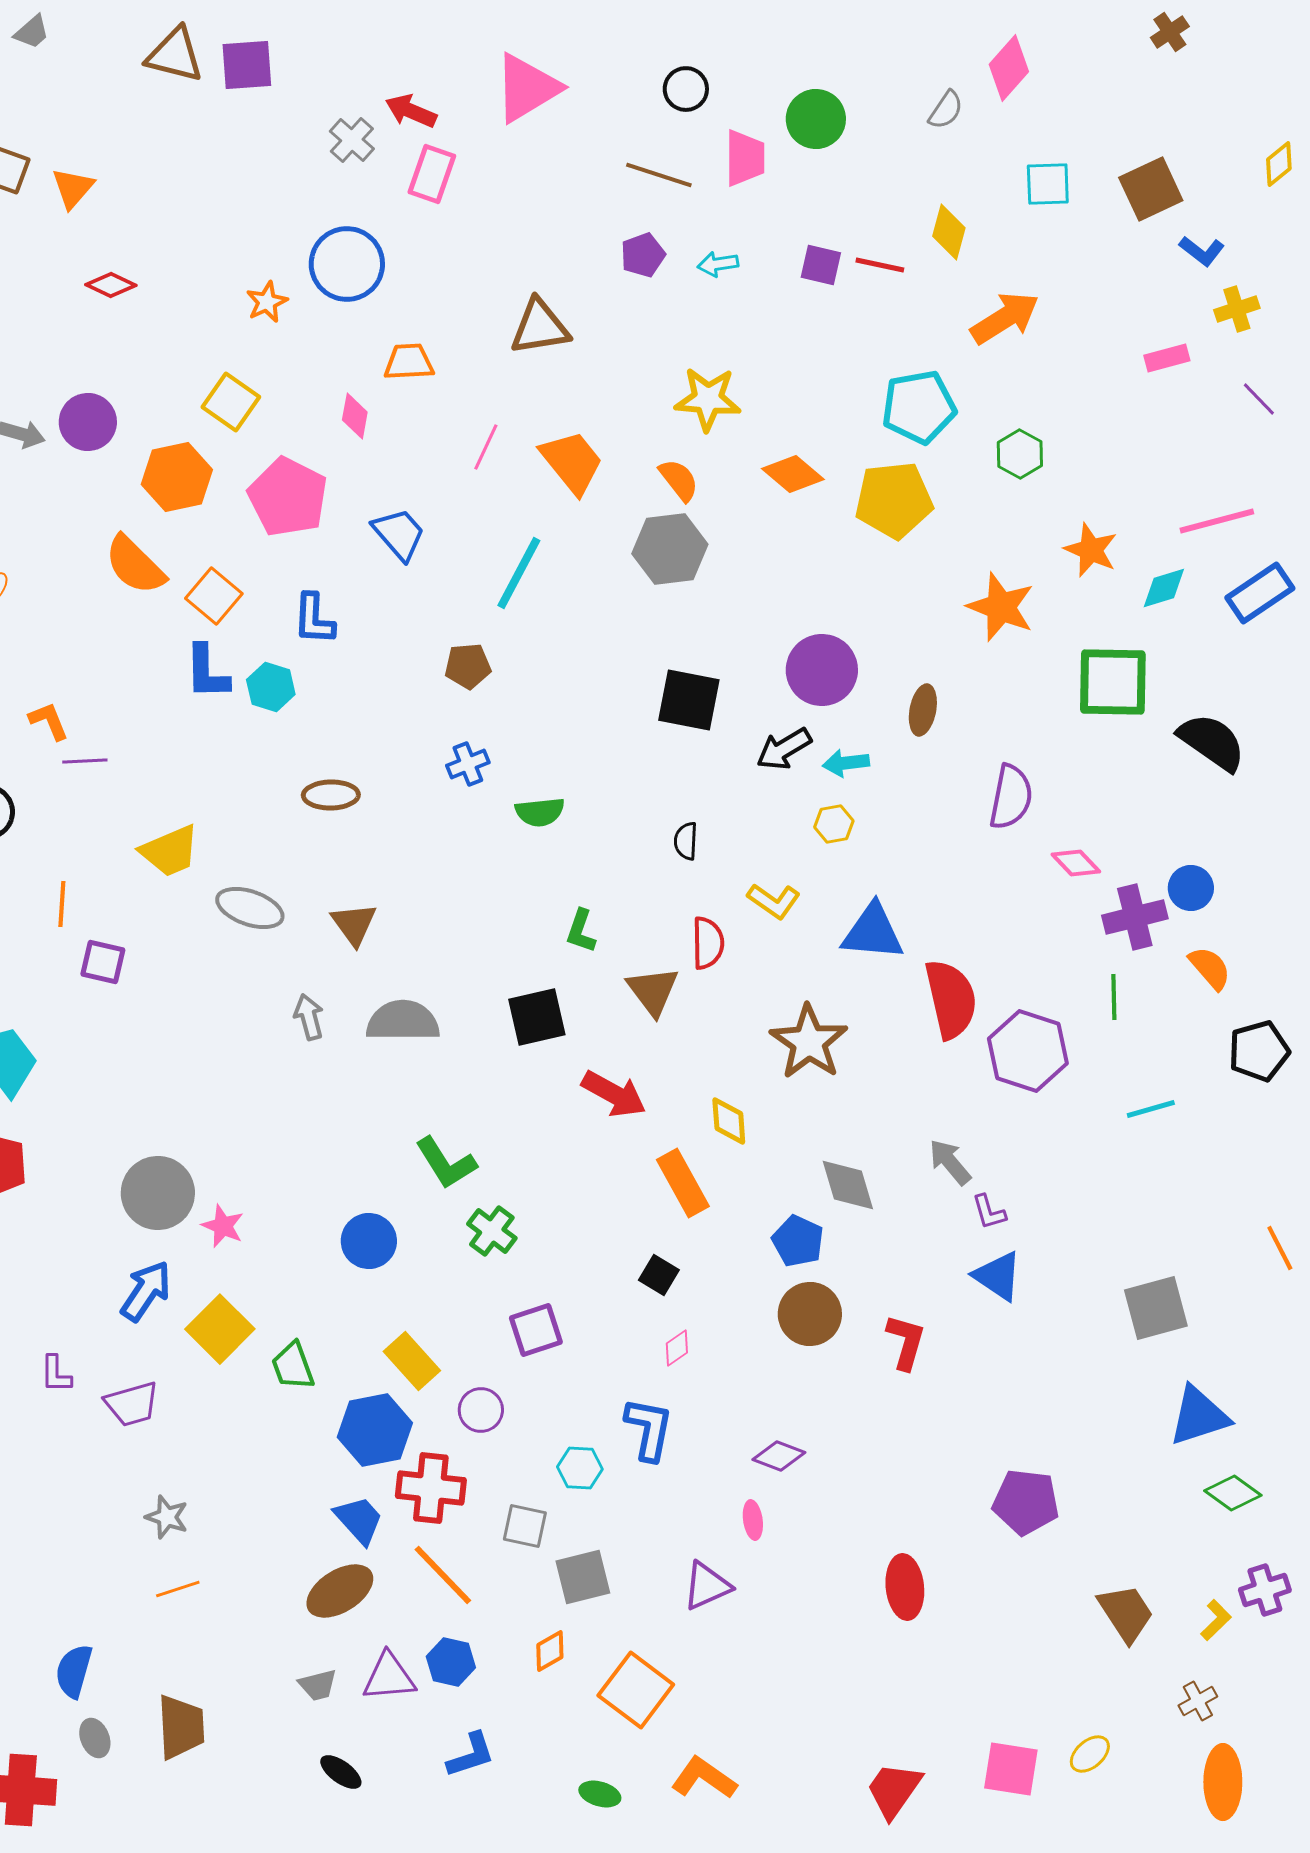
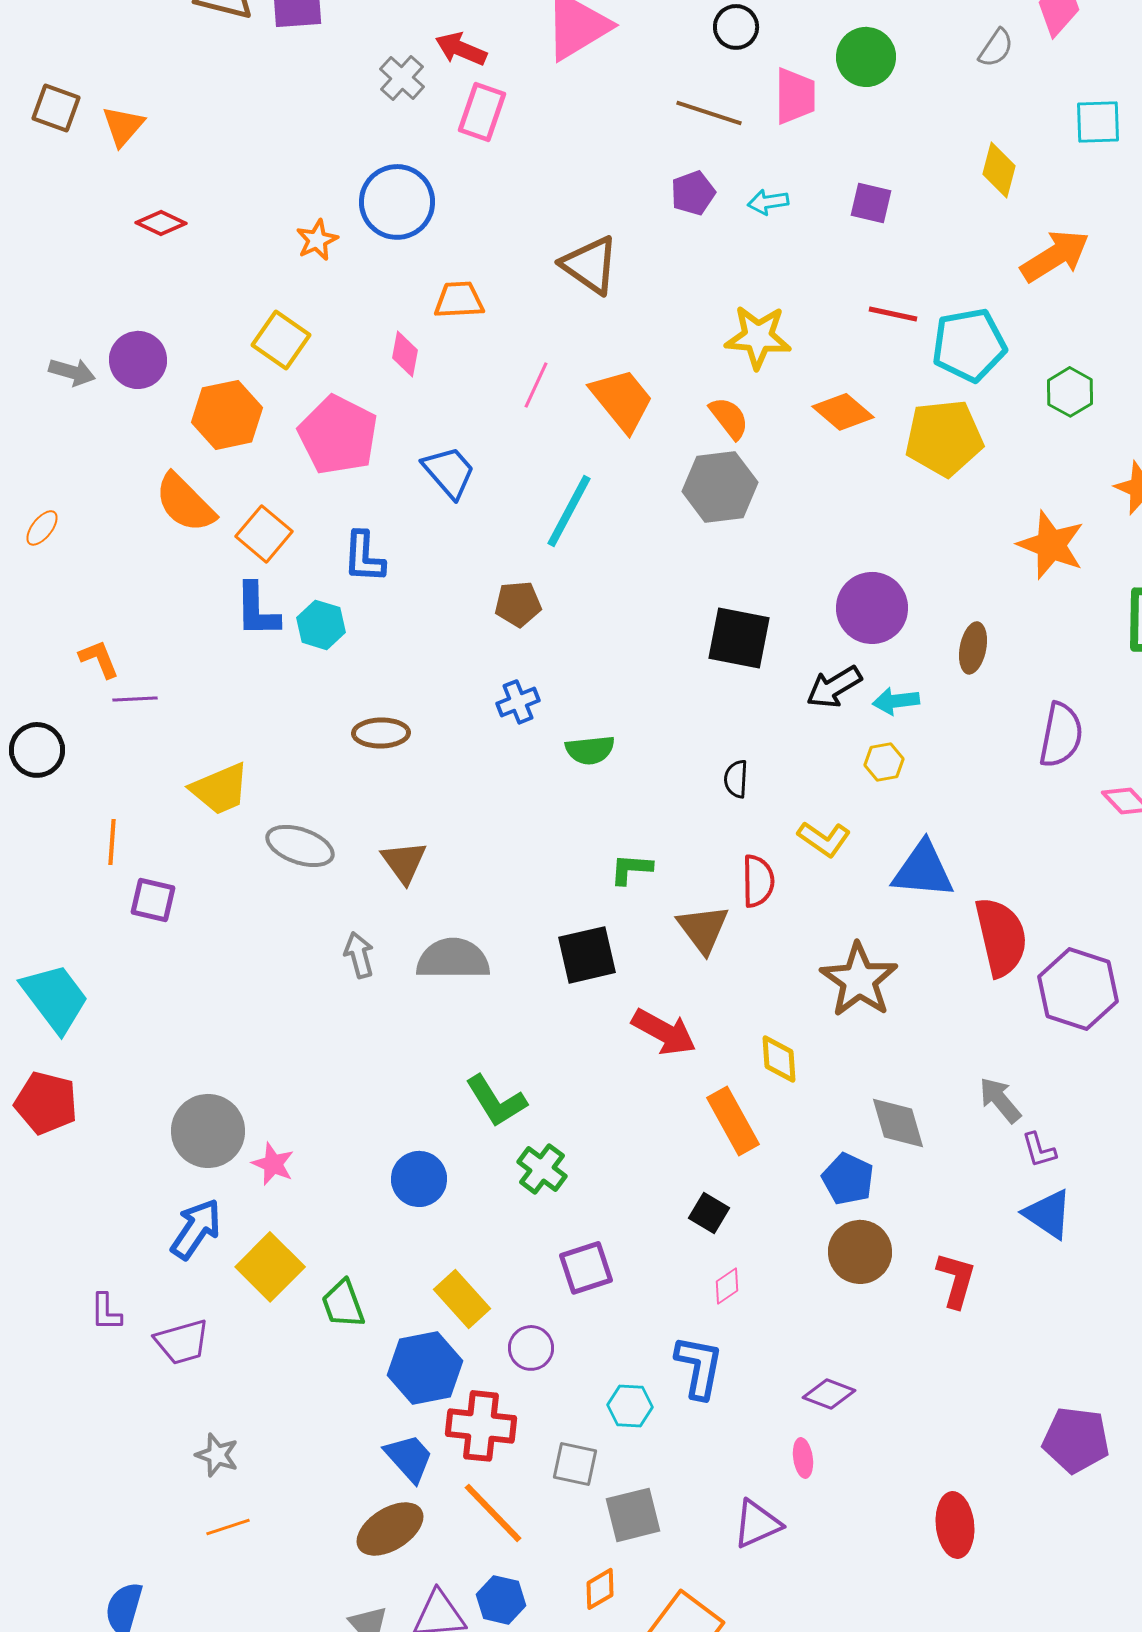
red line: (880, 265) -> (893, 314), moved
brown triangle: (540, 327) -> (590, 265), turned 44
green L-shape: (581, 931) -> (631, 869), turned 75

